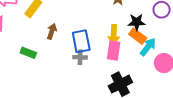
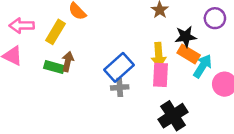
brown arrow: (52, 31) -> (68, 62), moved
blue rectangle: (81, 41) -> (119, 67), turned 65
green rectangle: (28, 53) -> (54, 67), moved

